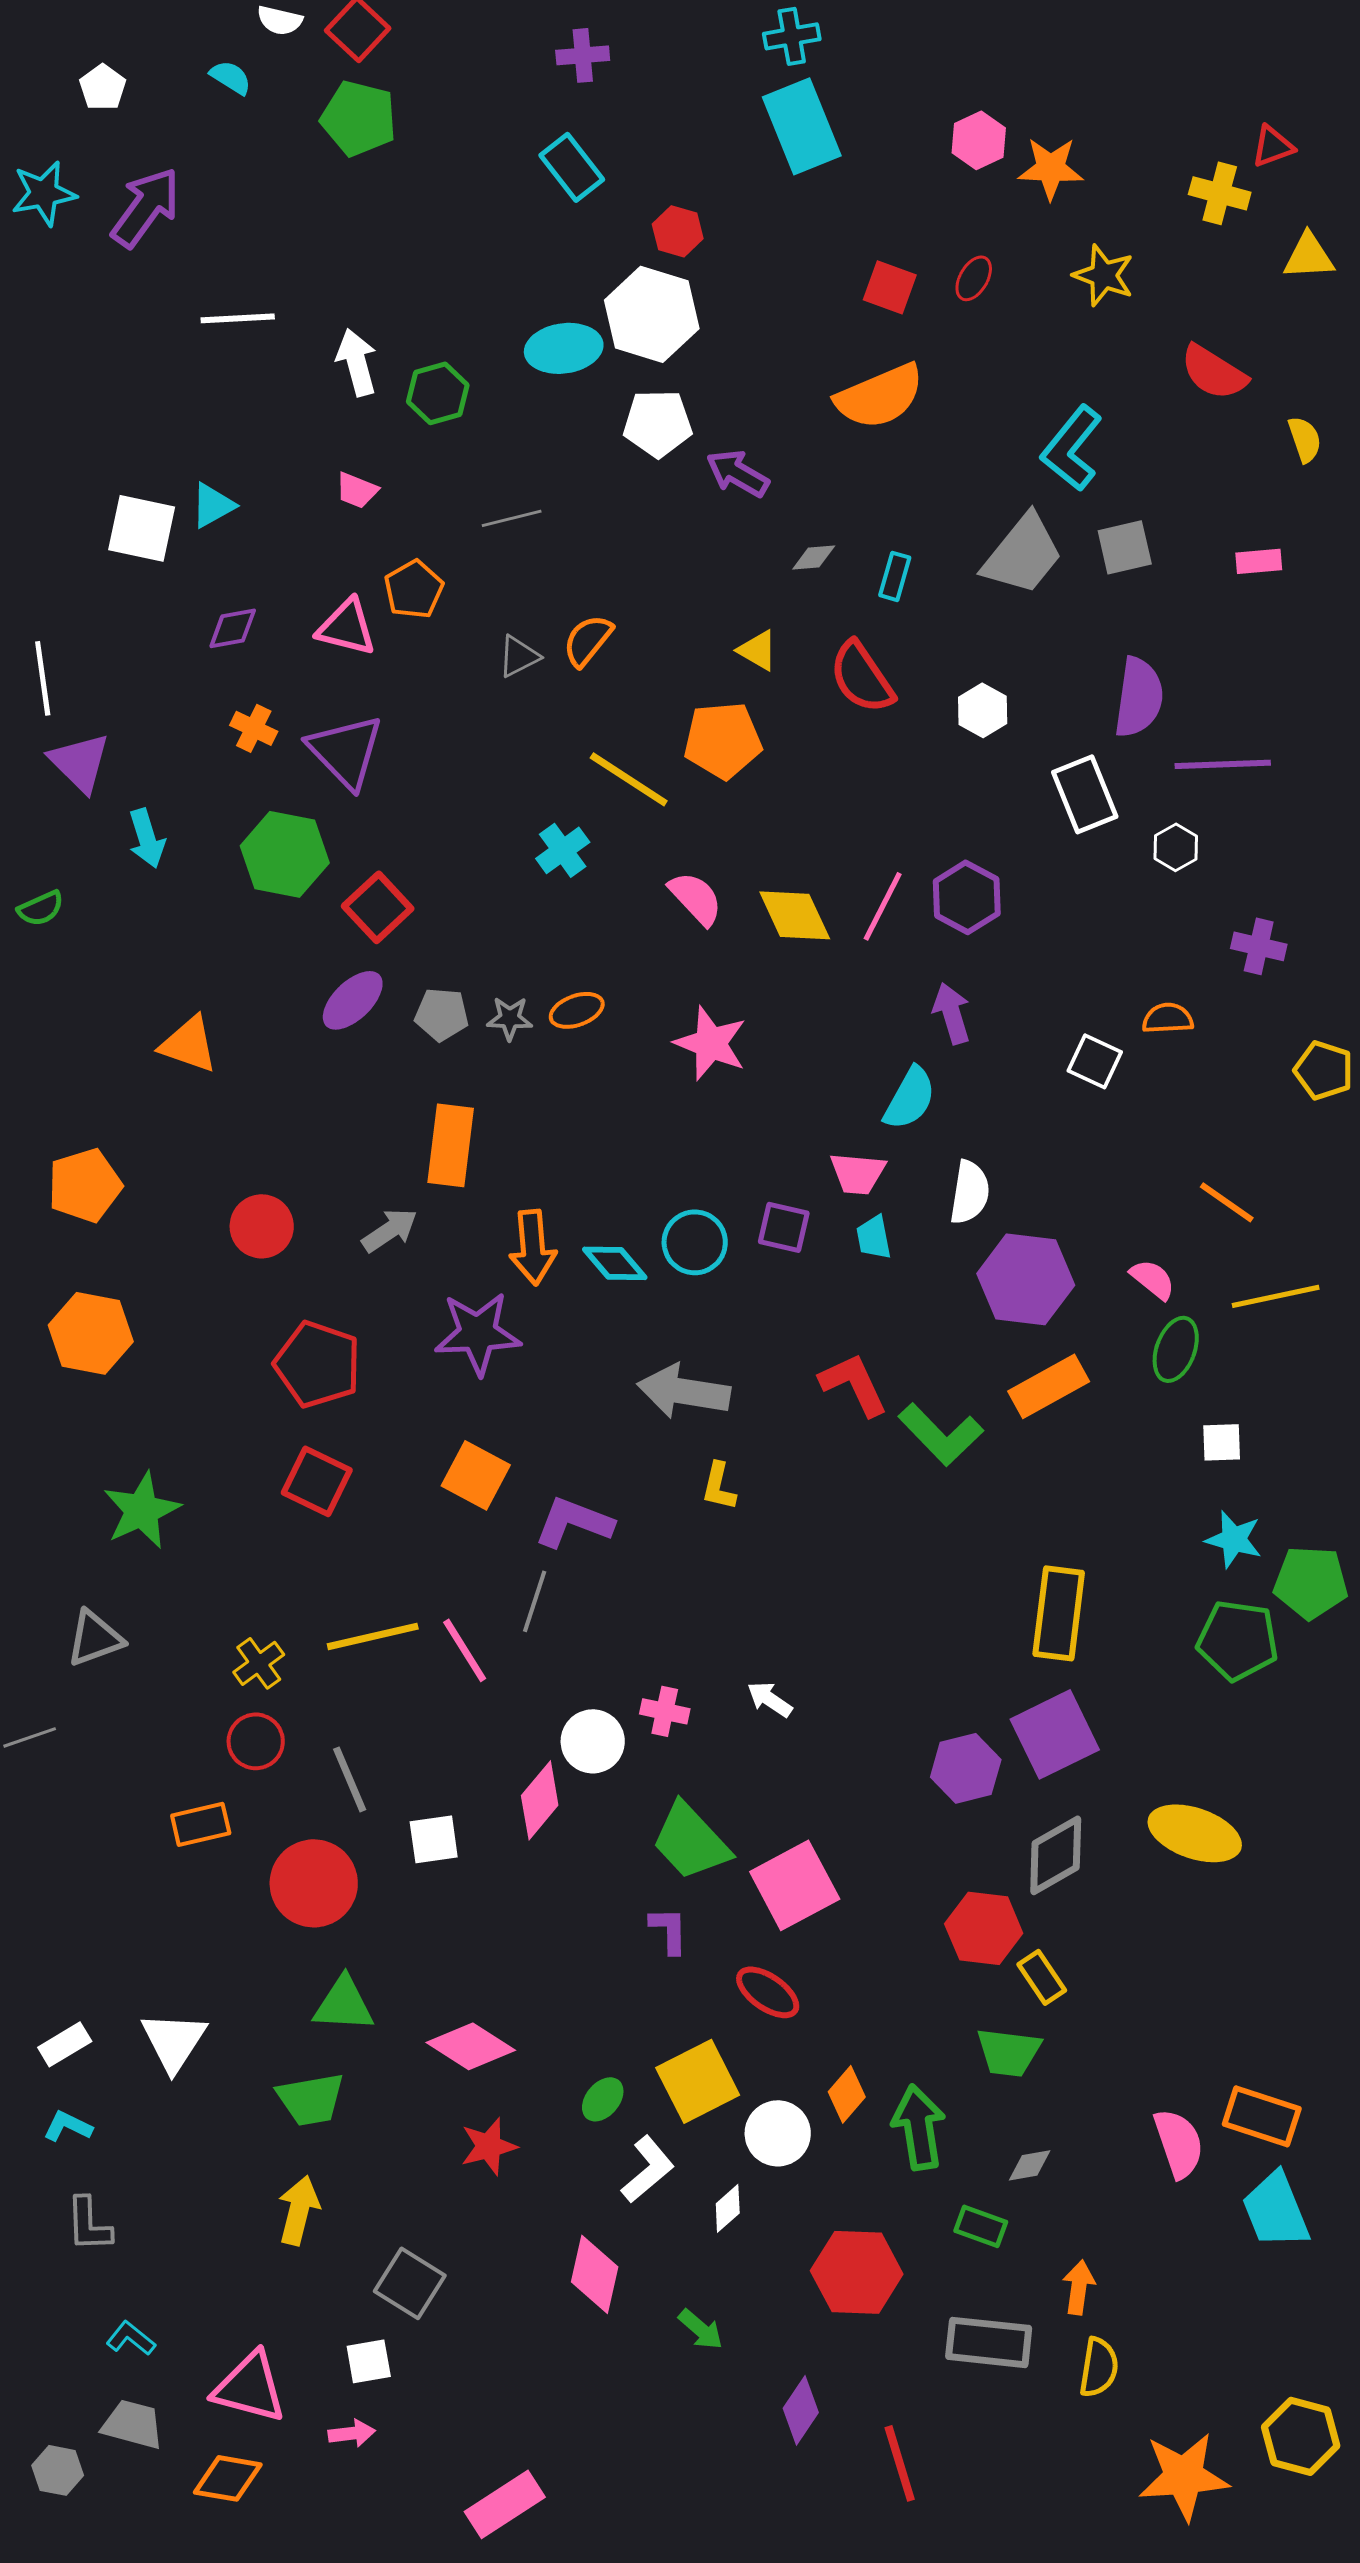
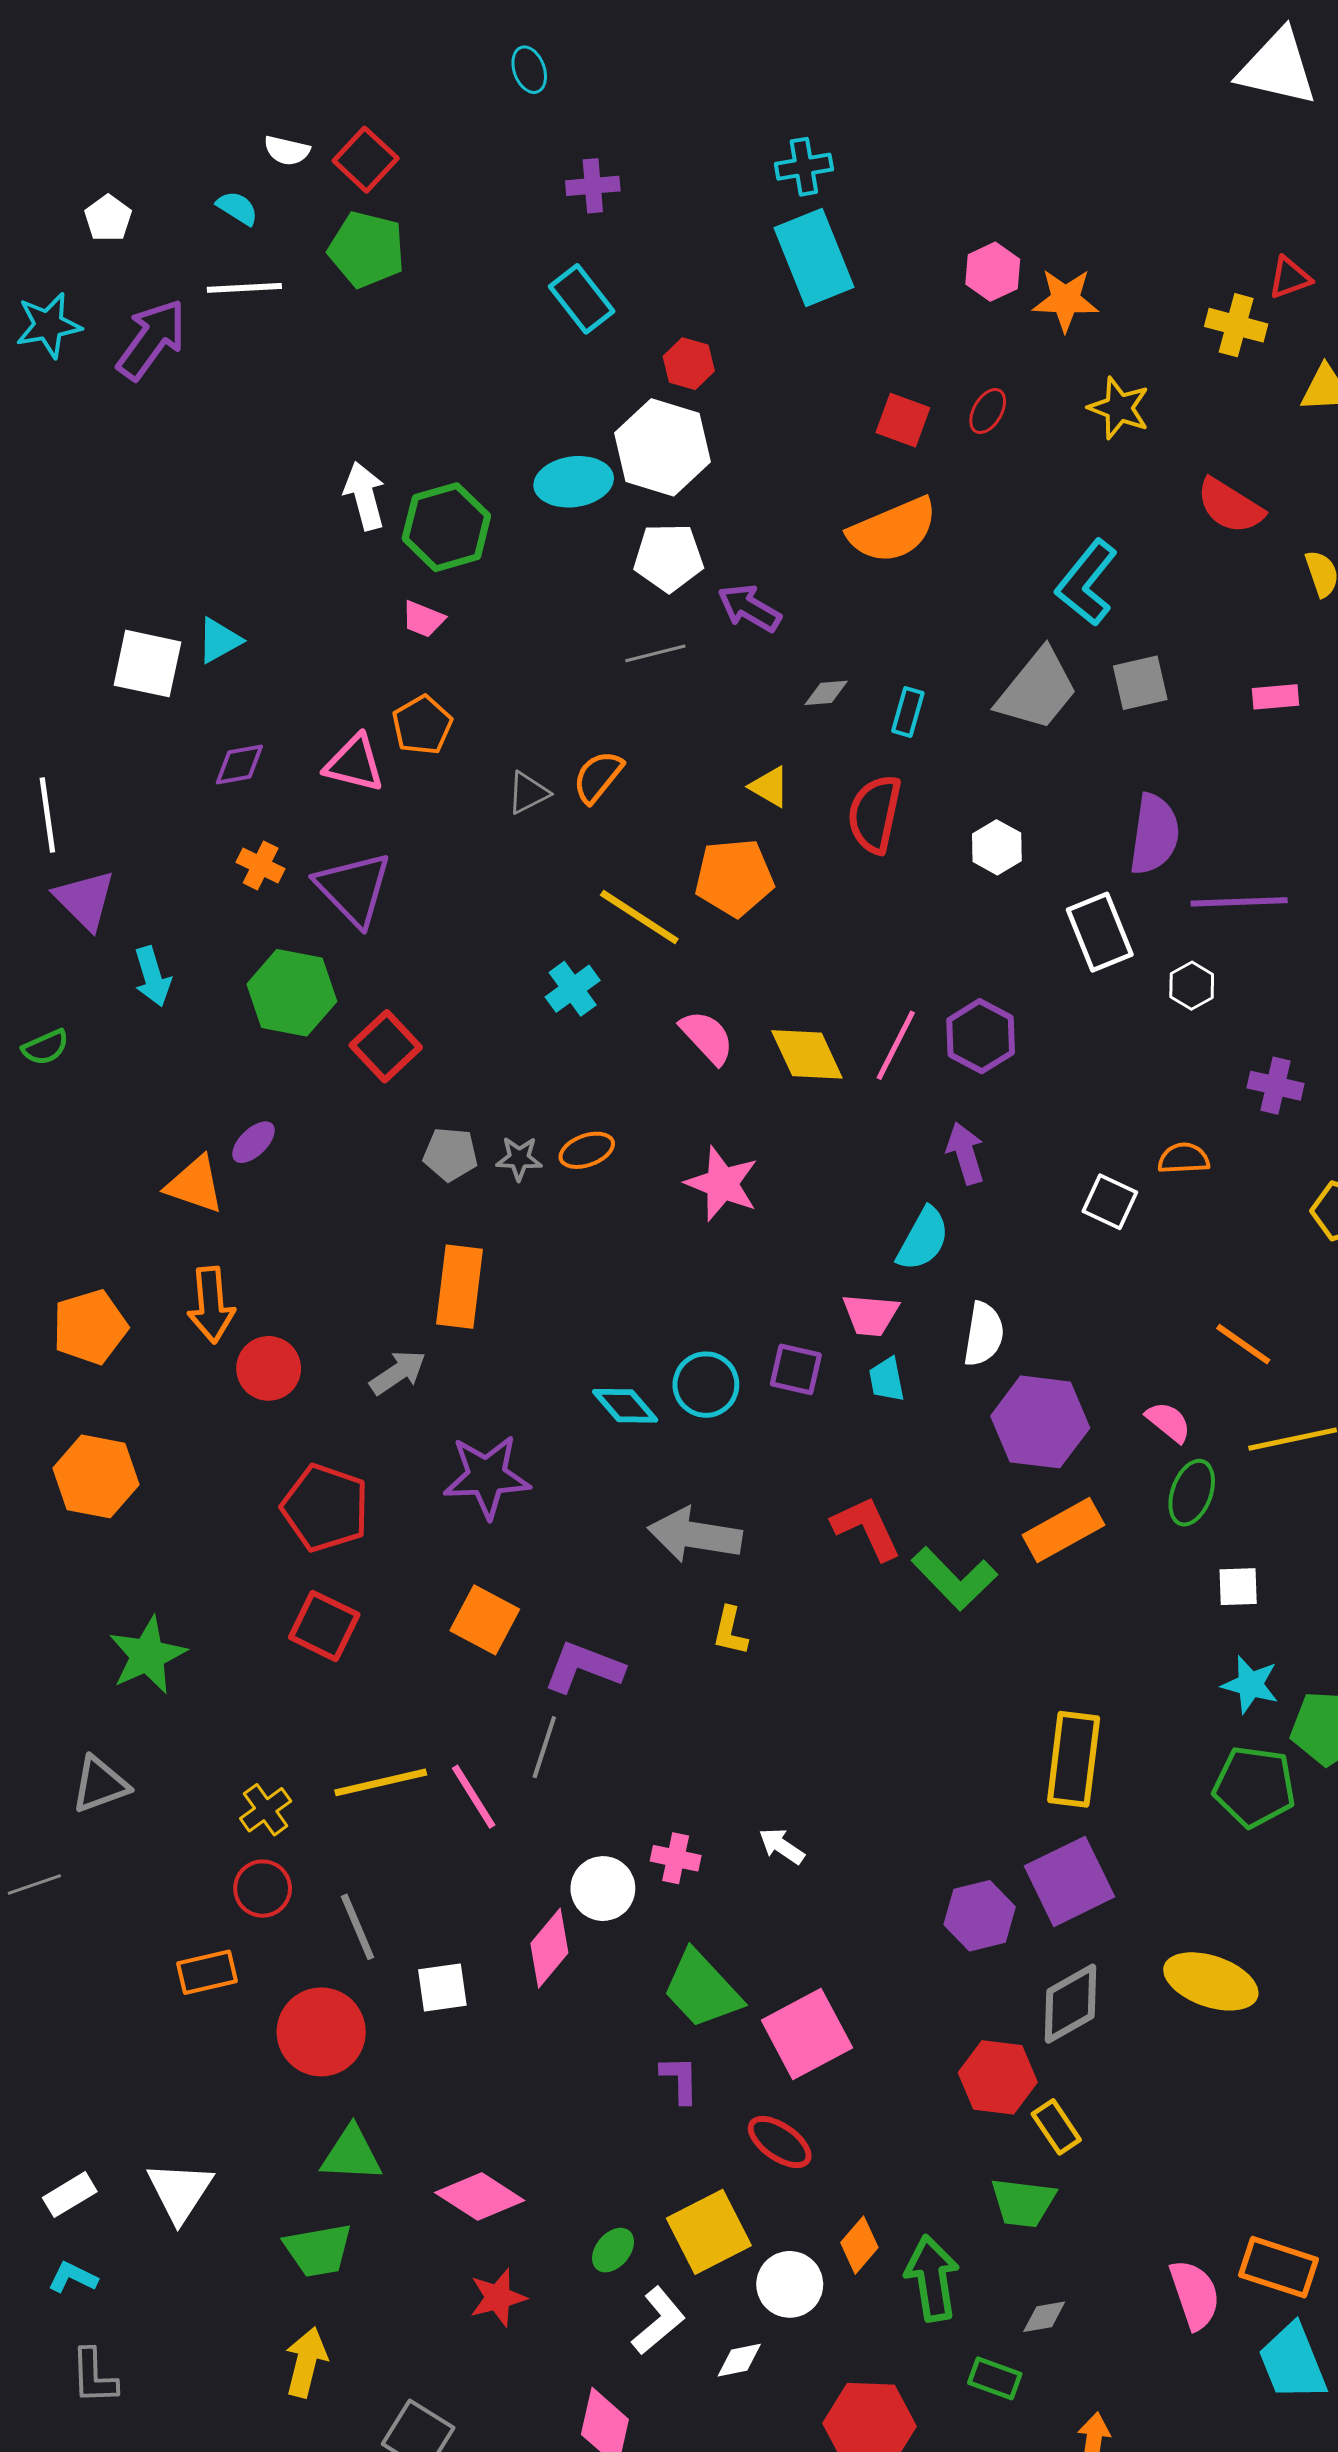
white line: (238, 318) -> (244, 288), moved
green hexagon: (438, 393) -> (446, 527), size x1.4
pink trapezoid: (357, 490) -> (423, 619), moved
gray line: (512, 518) -> (655, 653), moved
red semicircle: (862, 677) -> (875, 814), turned 46
purple ellipse: (353, 1000) -> (253, 1142), moved, size x0.7
orange arrow: (533, 1247) -> (211, 1305), moved
white diamond: (728, 2208) -> (739, 2360), turned 30

